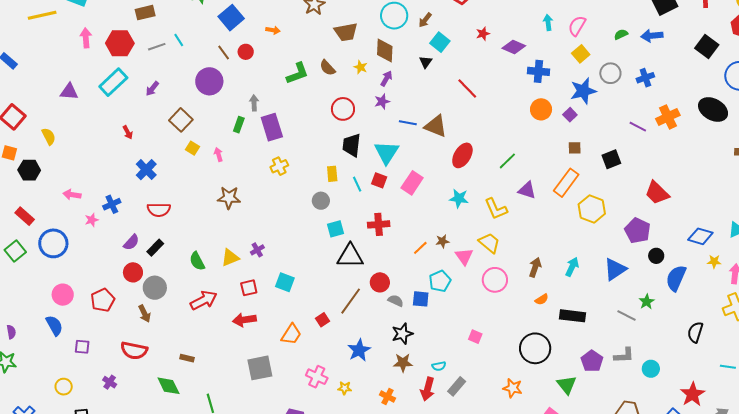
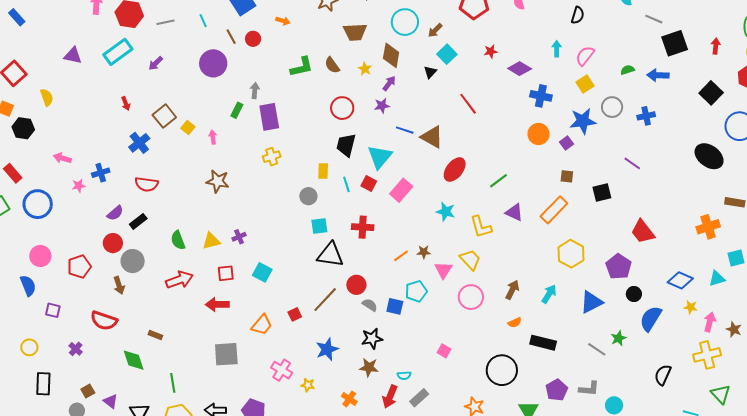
cyan line: (179, 40) -> (203, 21), moved
orange cross: (668, 117) -> (708, 227), moved
brown square: (181, 120) -> (164, 116), moved
yellow hexagon: (592, 209) -> (571, 254), moved

